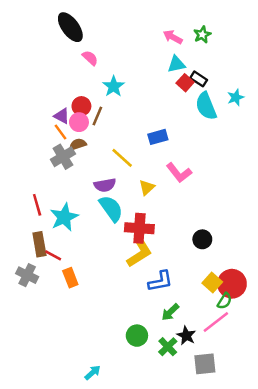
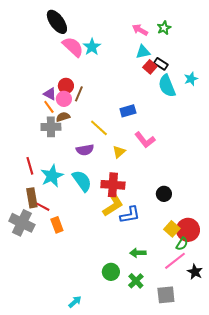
pink semicircle: (90, 58) -> (73, 47), size x1.6
cyan star: (114, 86) -> (92, 47), moved
gray cross: (63, 157) -> (51, 127), turned 30
cyan semicircle: (111, 208) -> (82, 181), moved
gray cross: (27, 275) -> (22, 223), size x1.4
blue L-shape: (160, 281) -> (130, 215), moved
green arrow: (170, 312) -> (138, 253), turned 42
black star: (186, 336) -> (195, 272), moved

